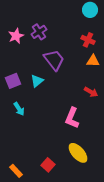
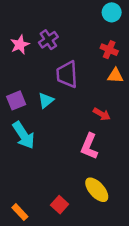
purple trapezoid: (54, 60) -> (67, 74), turned -145
red arrow: (91, 92) -> (102, 114), moved
cyan arrow: (19, 109) -> (24, 135), size x1.6

